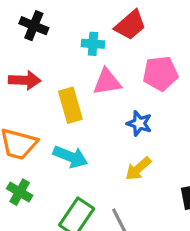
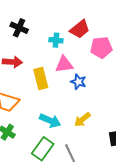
pink pentagon: (160, 73) -> (101, 48), moved
blue star: (139, 123) -> (78, 82), moved
cyan arrow: (70, 157) -> (50, 121), moved

